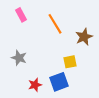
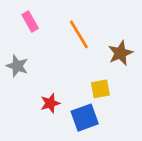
gray star: (19, 58) -> (17, 66), moved
red star: (35, 85) -> (50, 103), moved

